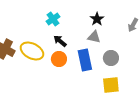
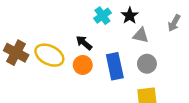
cyan cross: (53, 19) -> (102, 16), moved
gray triangle: (94, 37) -> (141, 35), moved

